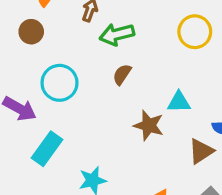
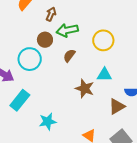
brown circle: (31, 32) -> (45, 40), moved
yellow circle: (195, 32) -> (103, 40), moved

